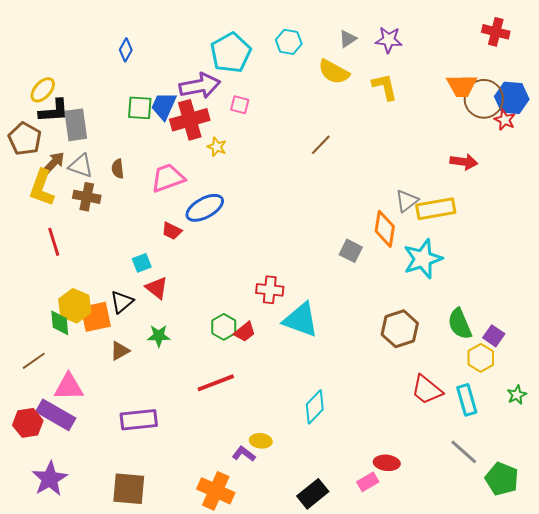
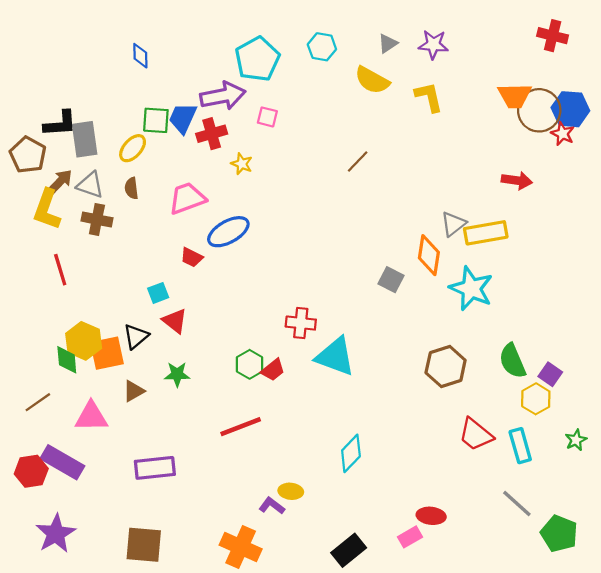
blue diamond: (126, 50) -> (140, 56), turned -30
yellow ellipse: (43, 90) -> (133, 148), moved
red cross: (190, 120) -> (212, 134), size x0.7
cyan star: (423, 259) -> (471, 289), turned -30
pink triangle: (69, 387) -> (91, 417), moved

